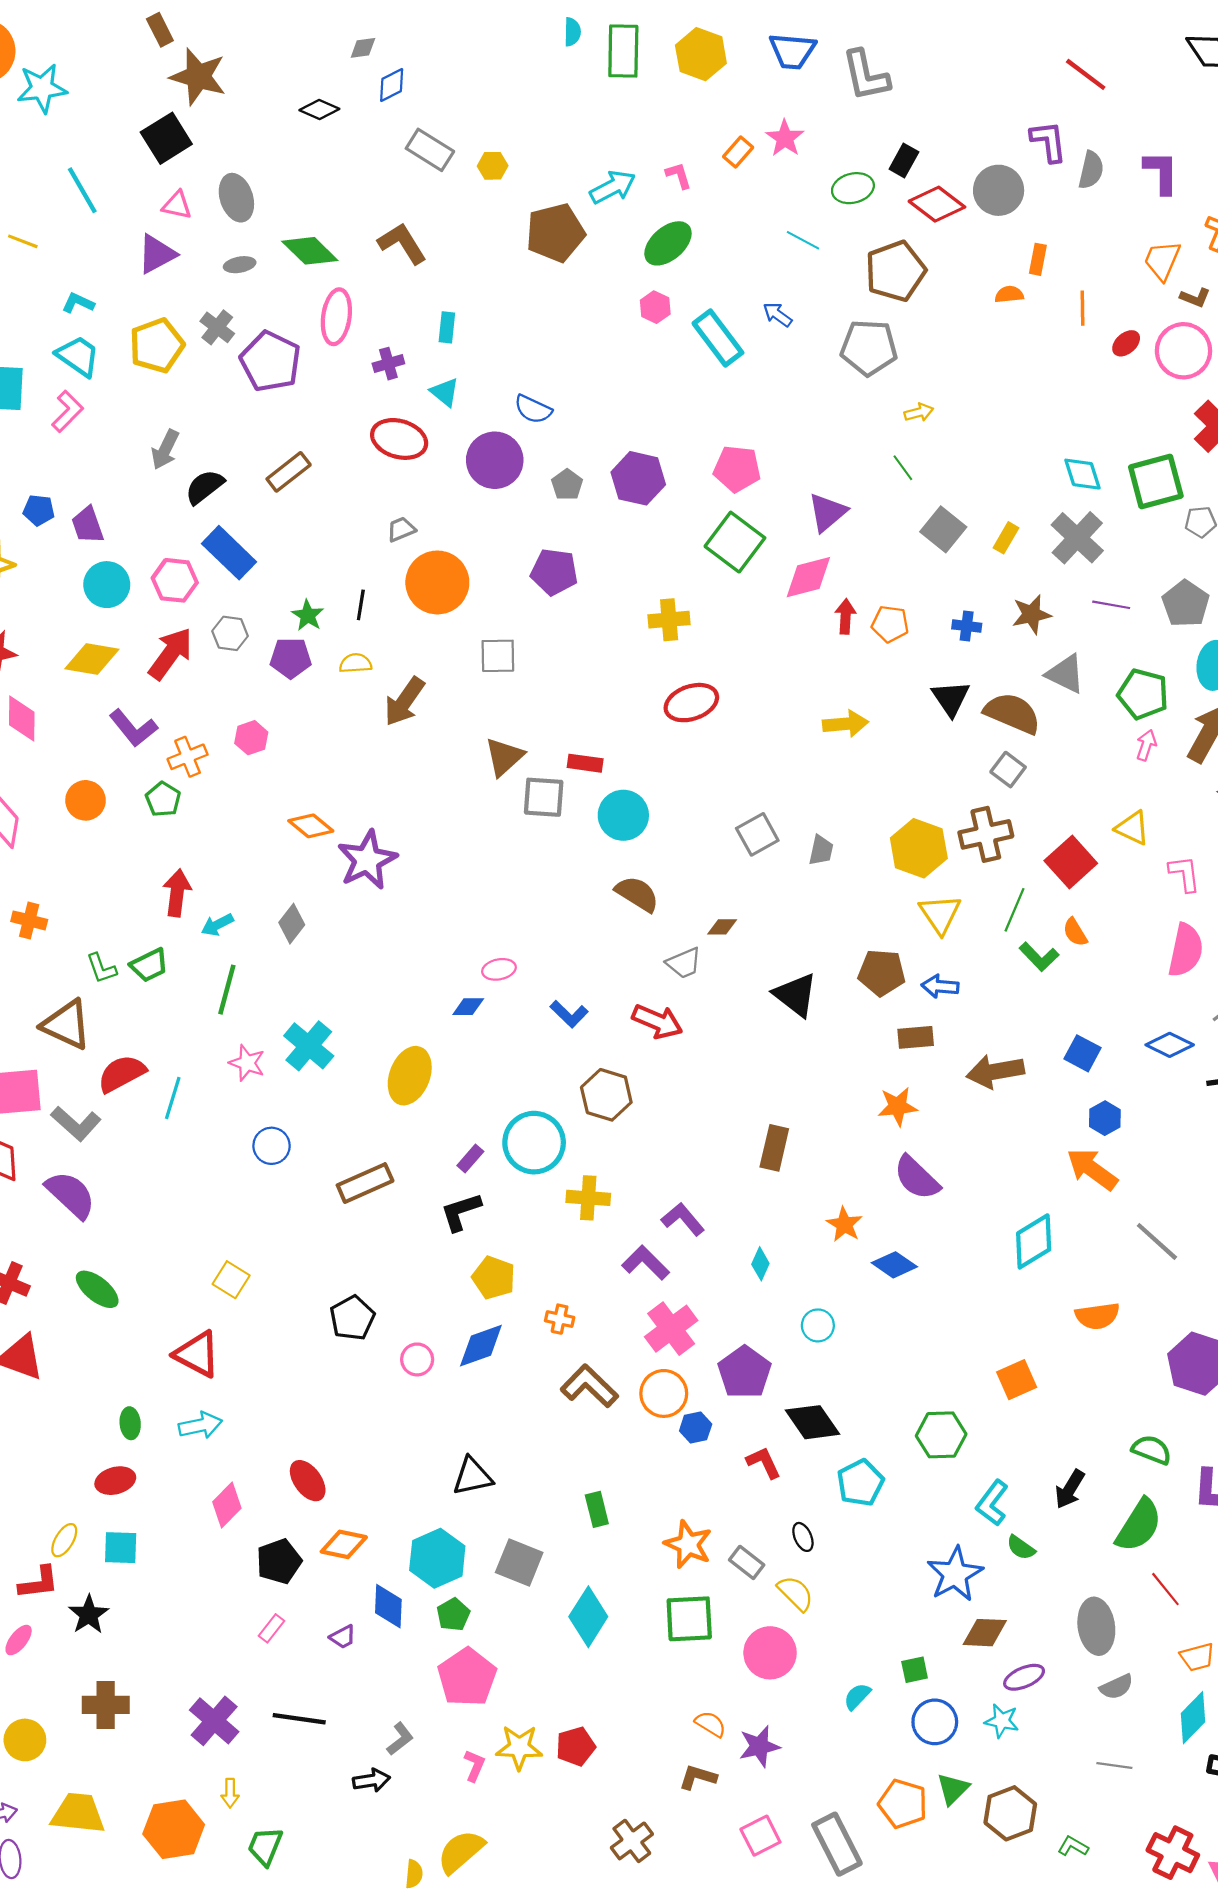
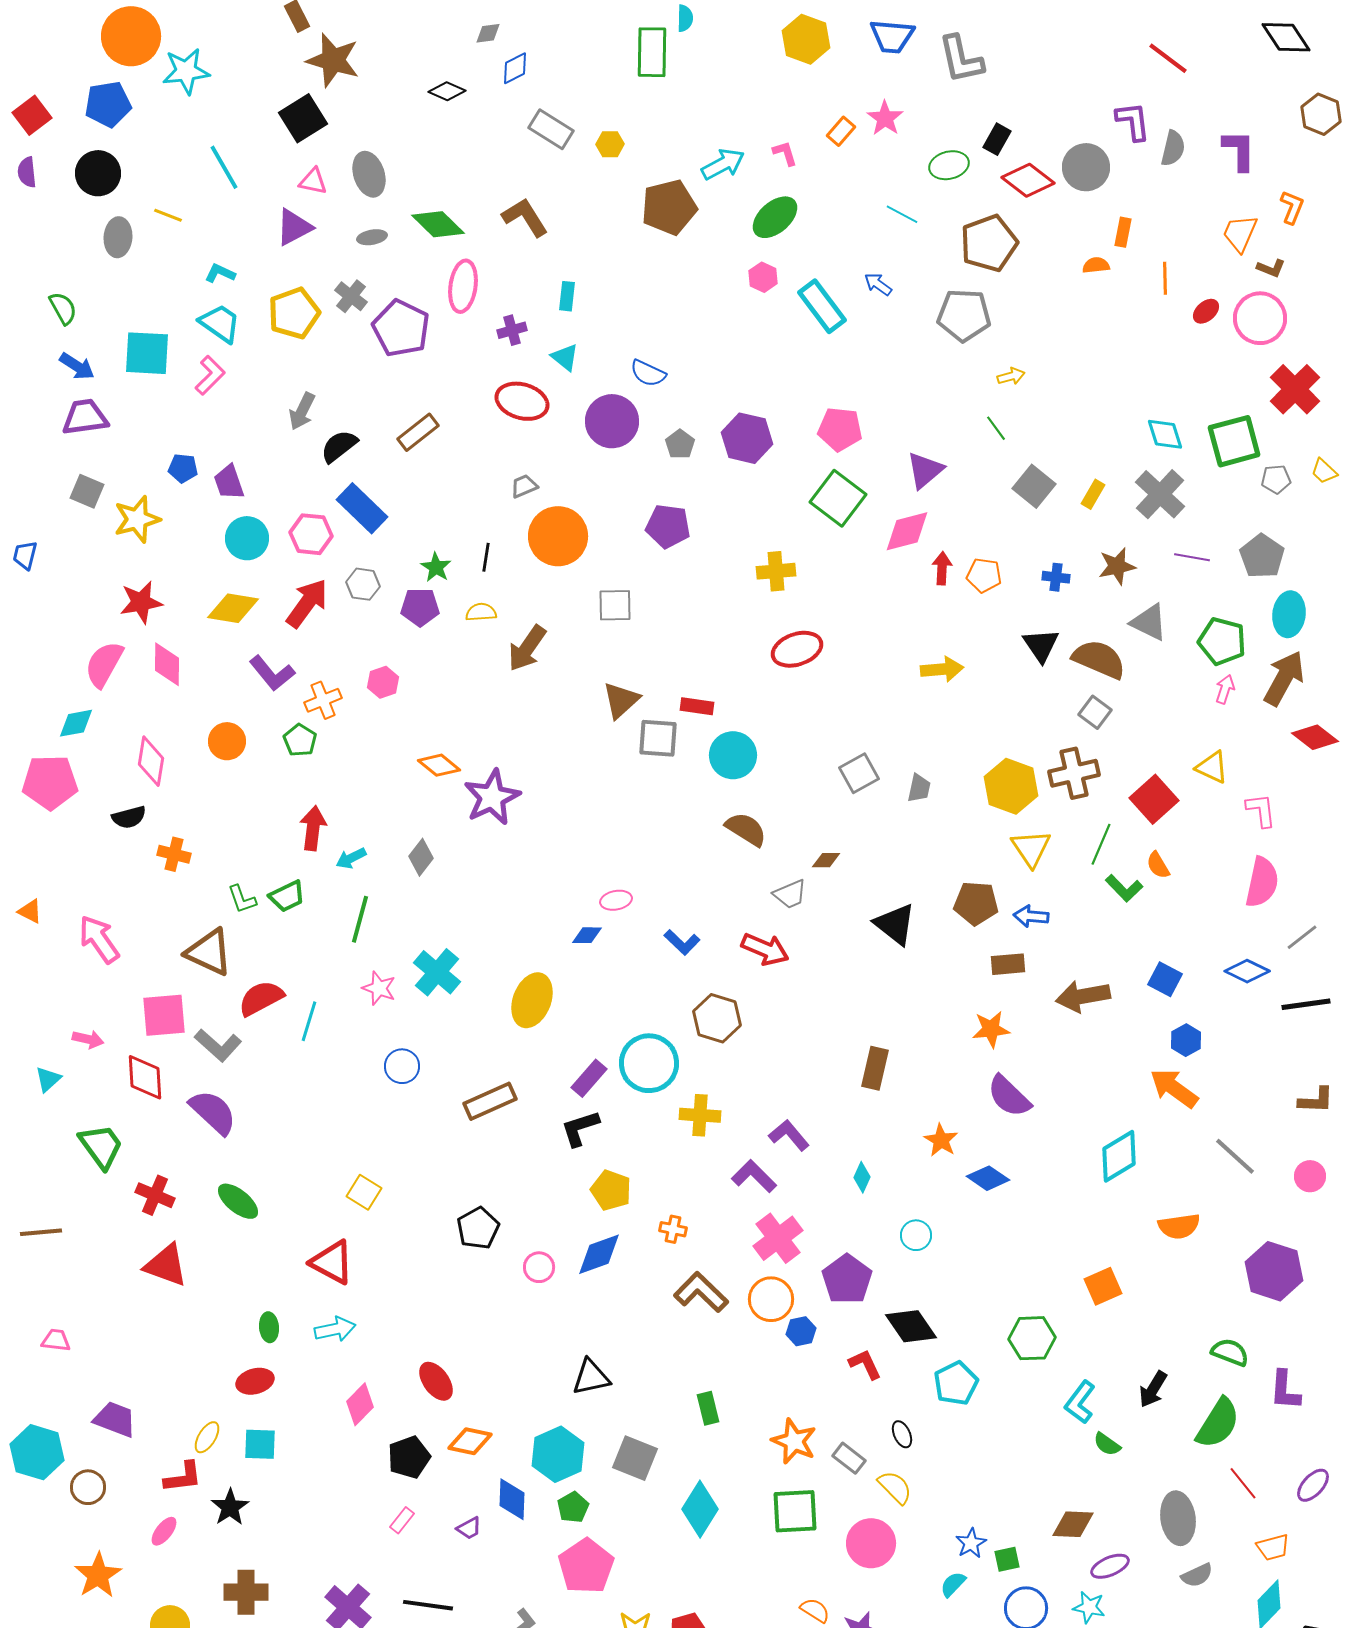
green rectangle: (623, 51) -> (652, 52), moved
purple rectangle: (470, 1159) -> (589, 1078), size x1.4
blue star: (955, 1574) -> (971, 1543), moved, size x0.6

